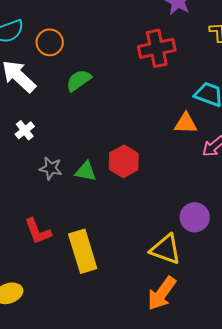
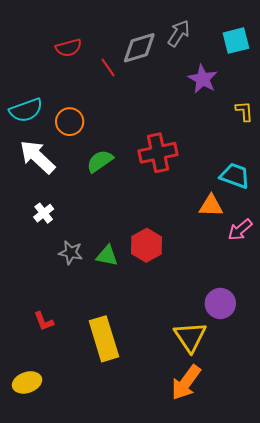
red cross: (157, 48) -> (158, 153), moved
red L-shape: (38, 231) -> (44, 321), moved, size x0.7
yellow triangle: (166, 249) -> (190, 337), turned 36

